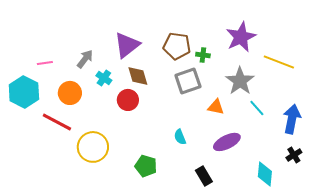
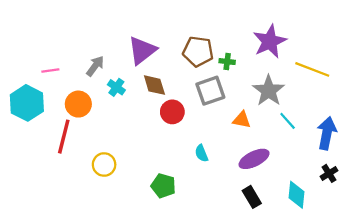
red circle: (128, 100) -> (172, 112), moved
red line: (57, 122) -> (64, 137), turned 76
yellow circle: (93, 147) -> (104, 164), size x0.7
black rectangle: (204, 176) -> (252, 197), moved

